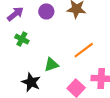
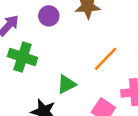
green cross: (22, 39) -> (22, 57), size x1.5

